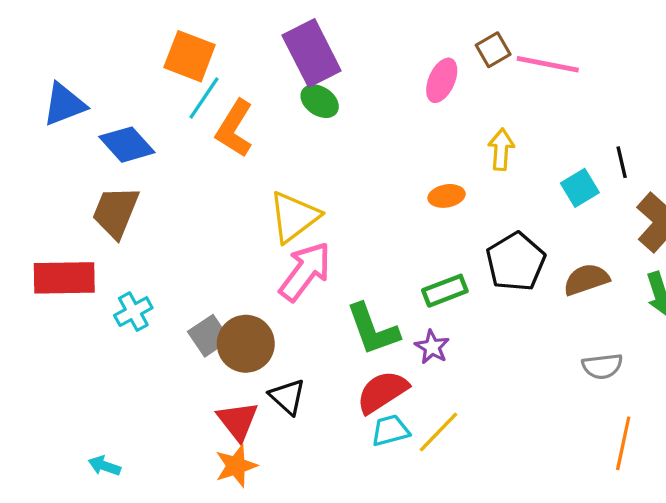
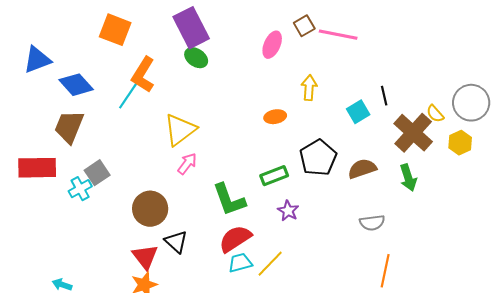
cyan line: (204, 98) -> (128, 96), moved
pink arrow: (305, 271) -> (187, 164), size x0.6
gray square: (209, 336) -> (97, 173), moved
purple star: (432, 347) -> (288, 211), moved

